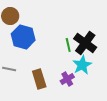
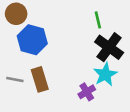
green line: (68, 45) -> (98, 20), moved
brown rectangle: (39, 79) -> (40, 79), moved

